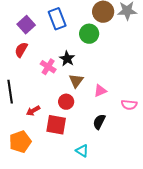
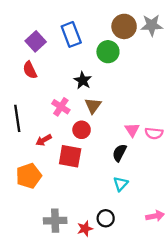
red semicircle: (21, 50) -> (30, 70), turned -56
pink cross: (48, 67) -> (61, 107), moved
pink triangle: (100, 91) -> (132, 130), moved, turned -40
cyan triangle: (82, 151) -> (121, 184), moved, turned 40

